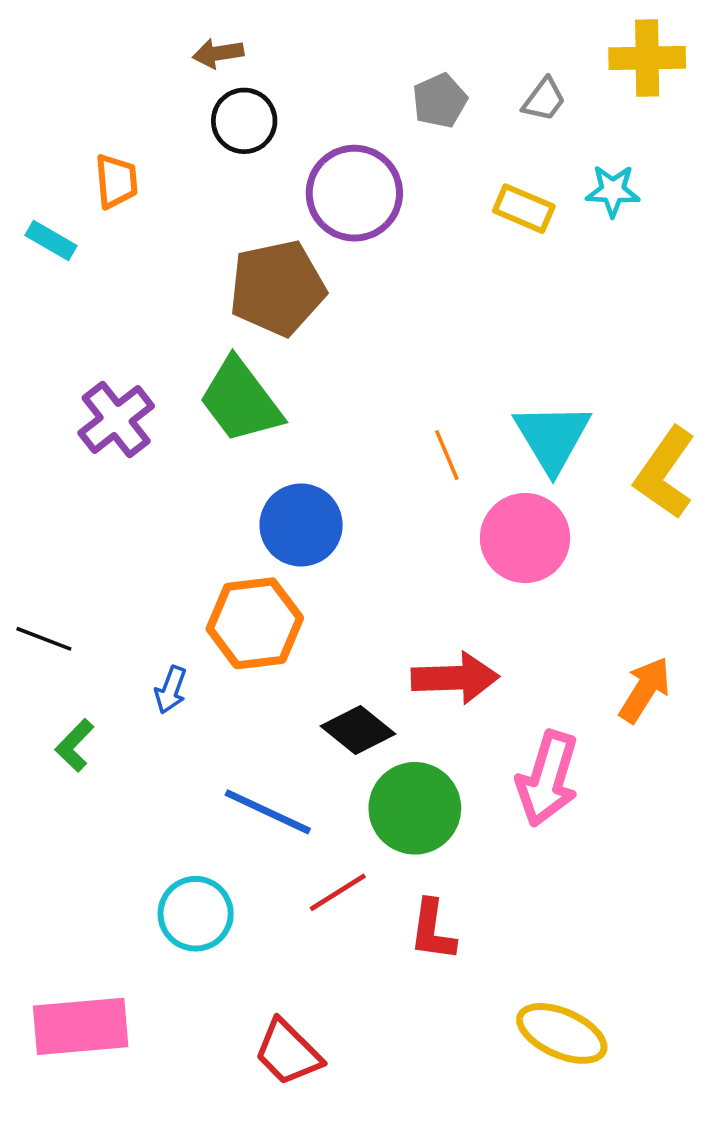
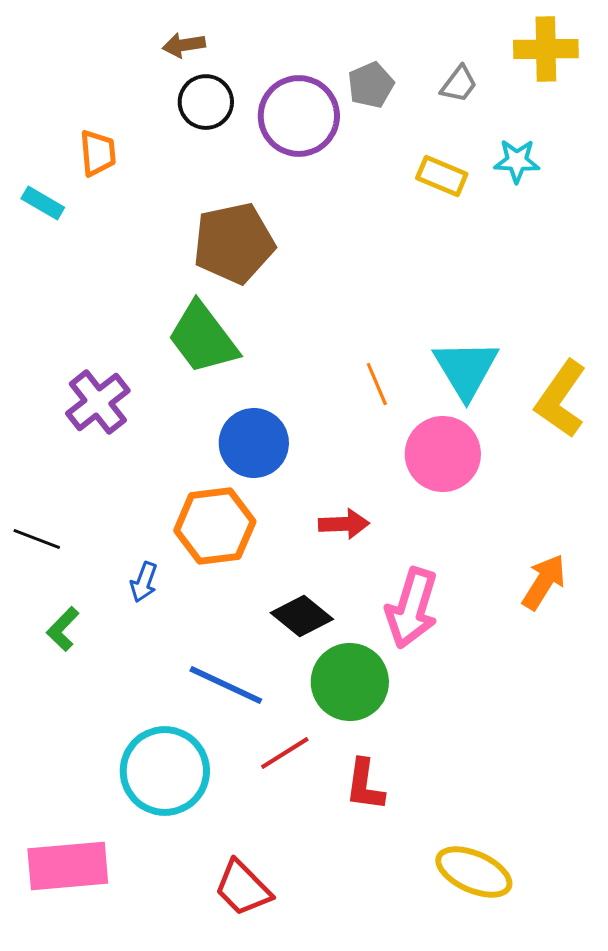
purple circle: (354, 193) -> (299, 116), moved
purple cross: (116, 419) -> (98, 402), moved
red arrow: (455, 678) -> (344, 524), moved, size x0.7
pink arrow: (548, 779) -> (412, 608), moved
cyan circle: (196, 914) -> (165, 771), size x1.4

